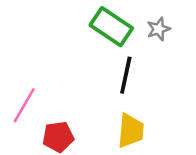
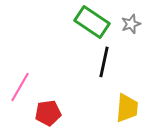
yellow trapezoid: (131, 131) -> (127, 108), moved

